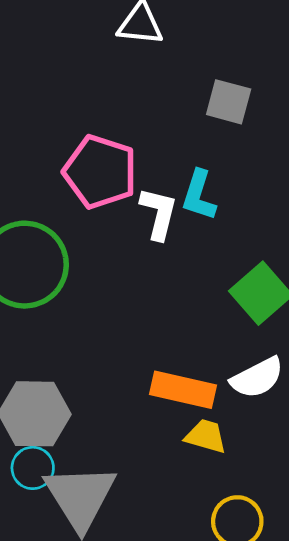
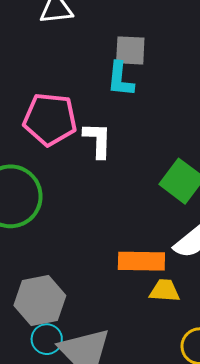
cyan L-shape: (199, 195) -> (120, 79), moved

